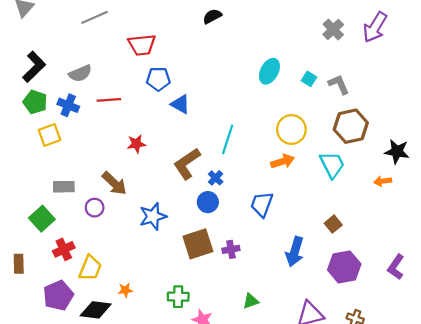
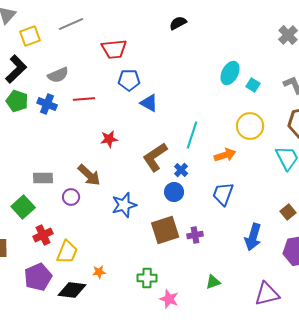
cyan square: (309, 79) -> (253, 85), moved
yellow square: (49, 135) -> (30, 36), moved
orange arrow: (283, 161) -> (225, 155), moved

